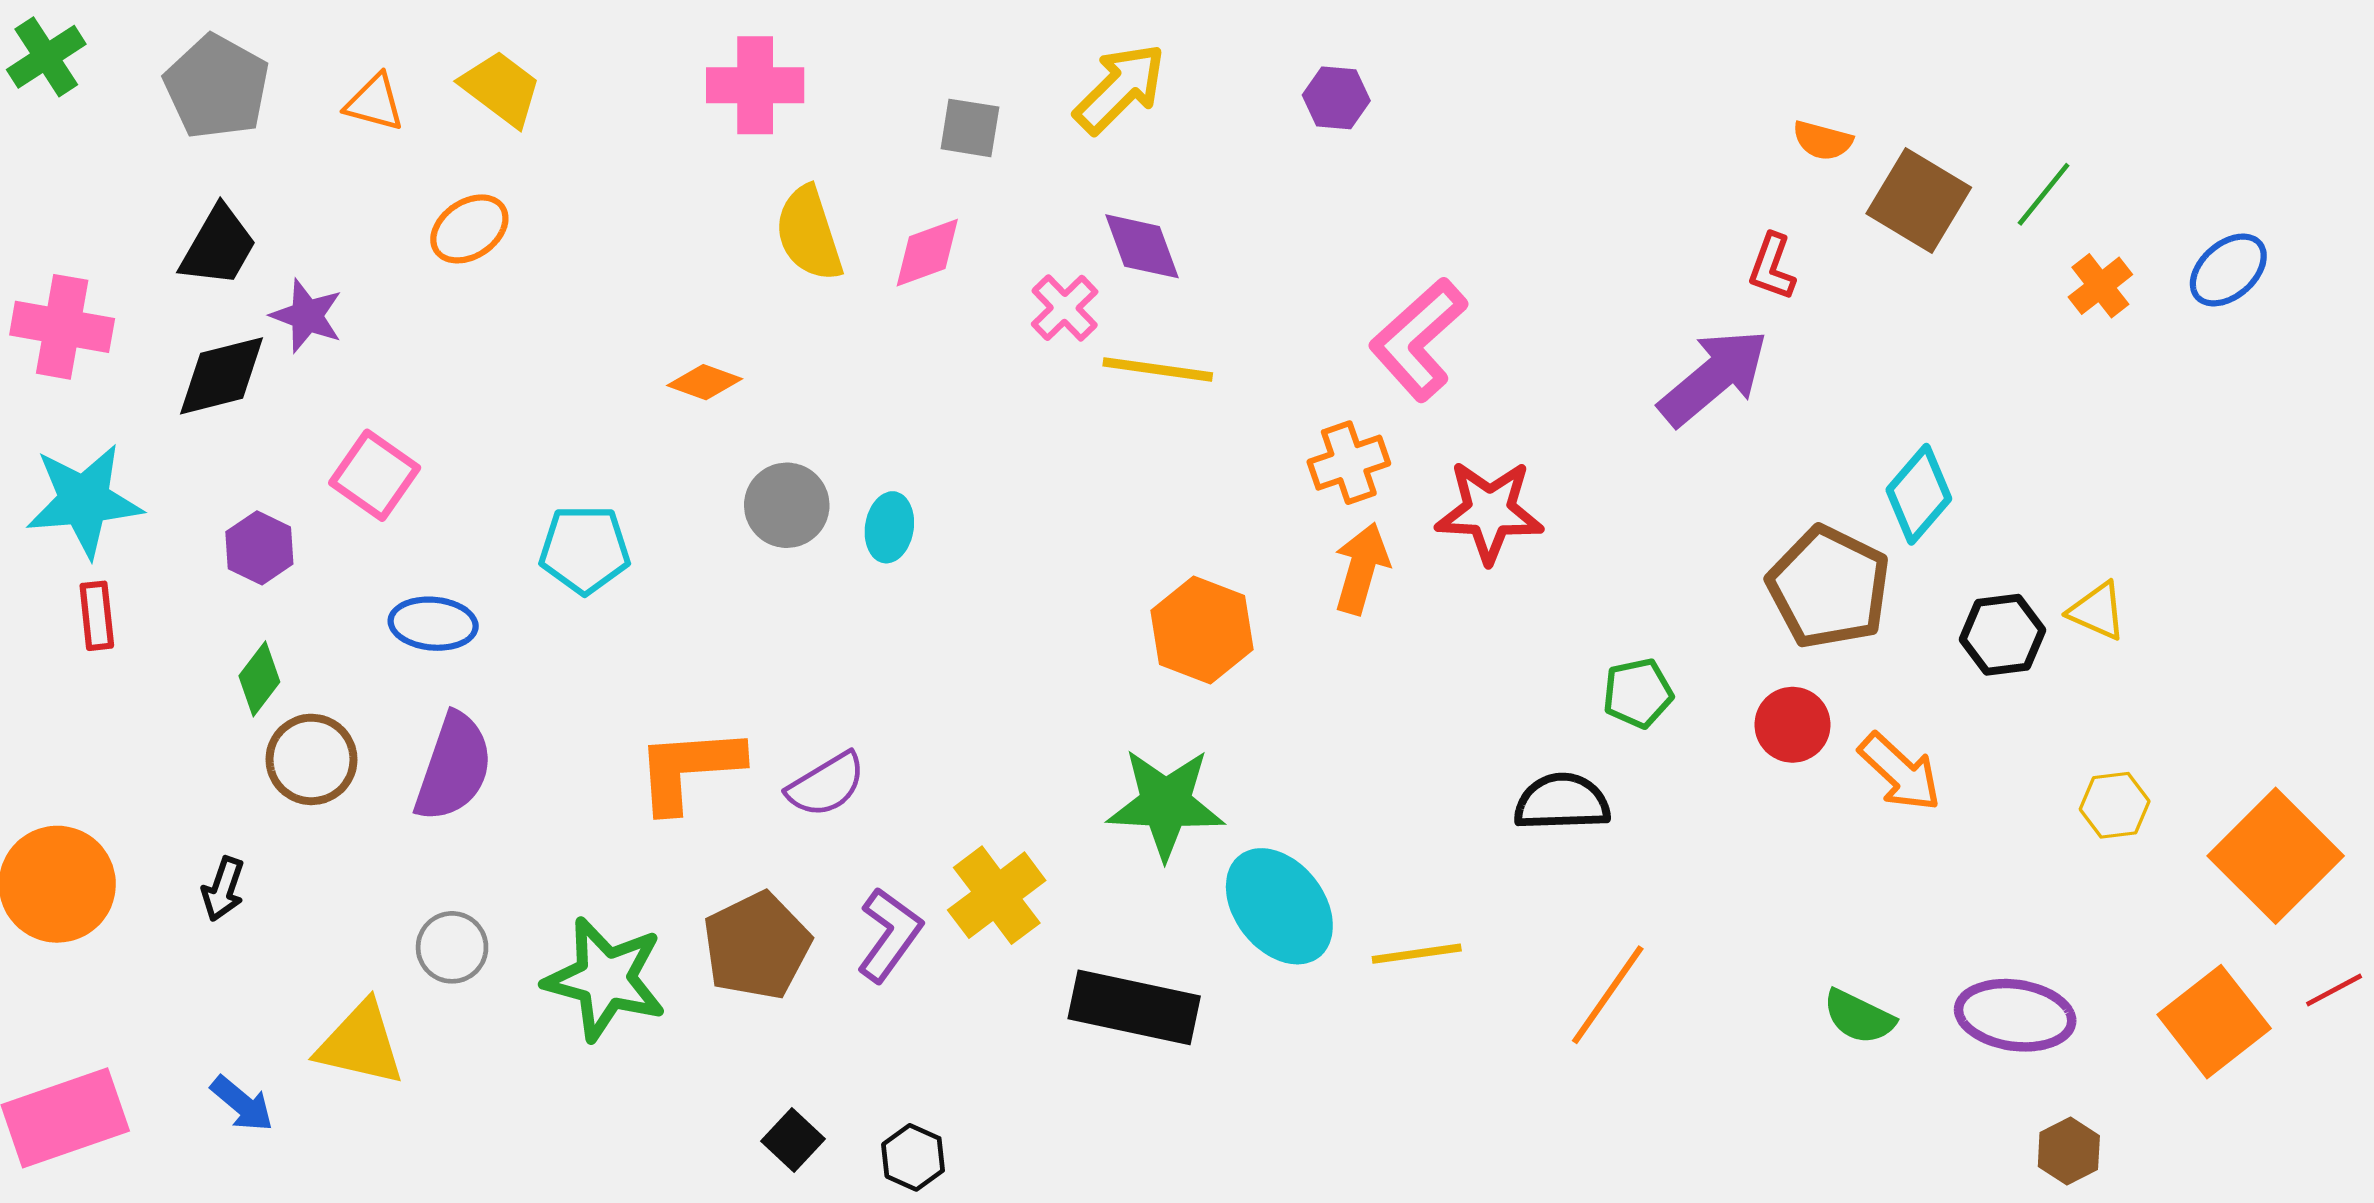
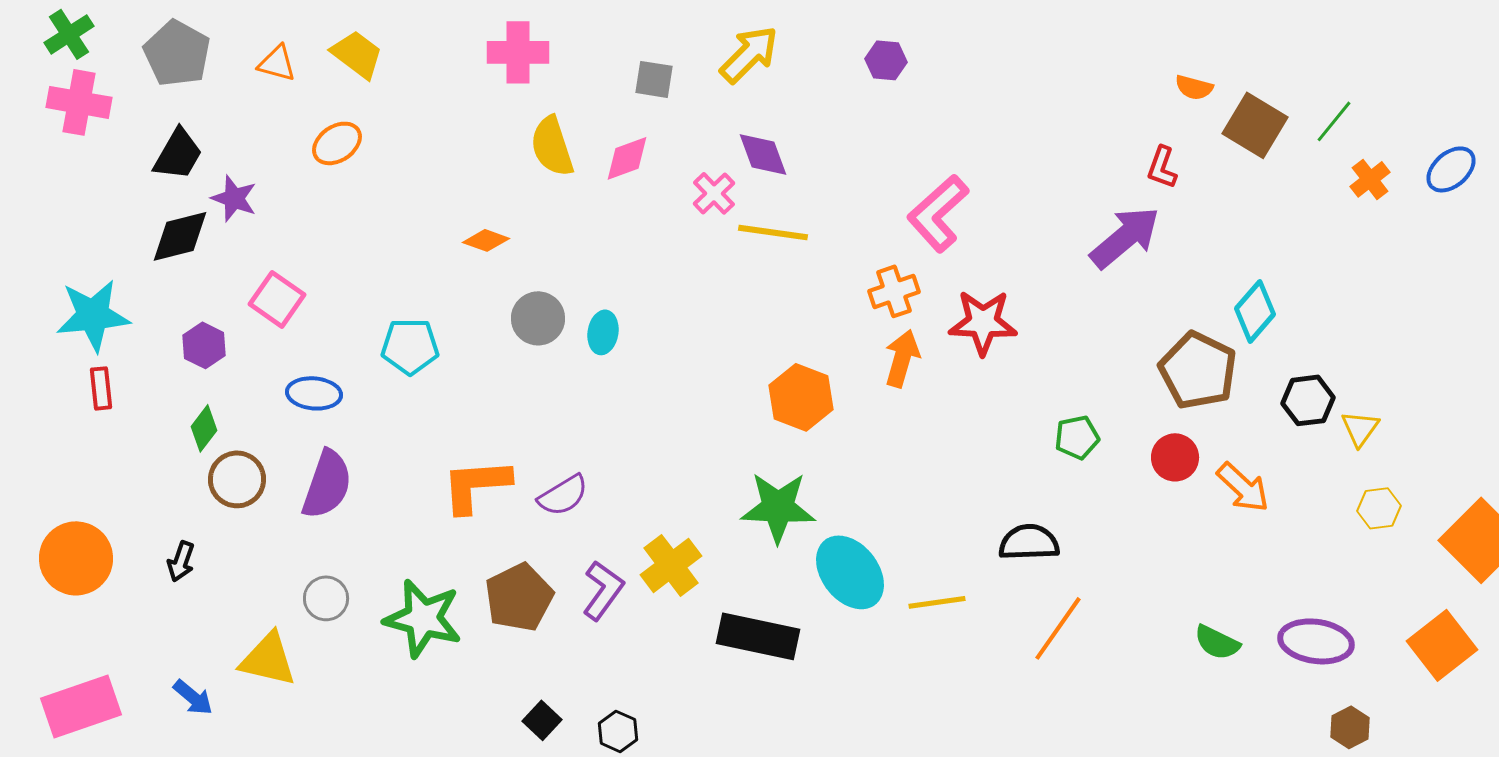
pink cross: (62, 327) -> (79, 102), moved
yellow triangle: (2097, 611) -> (1360, 428), moved, turned 42
black semicircle: (1562, 802) -> (1029, 542), moved

